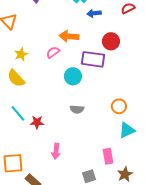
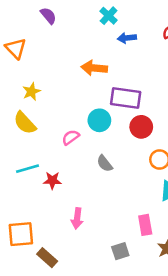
red circle: (111, 41) -> (141, 127), moved
pink semicircle: (53, 52) -> (71, 137), moved
gray semicircle: (77, 109) -> (105, 163), turned 48
cyan line: (18, 113) -> (27, 169), turned -66

